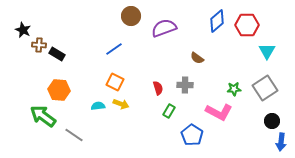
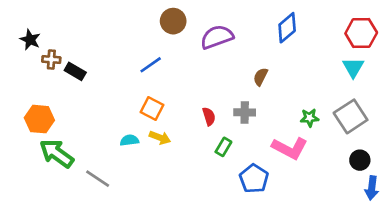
red hexagon: (247, 25) -> (361, 33), moved
brown semicircle: (197, 58) -> (261, 77), turned 80
orange hexagon: (59, 90) -> (39, 119), moved

